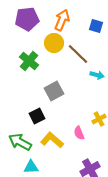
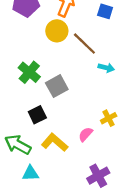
green cross: (29, 61) -> (29, 72), moved
pink semicircle: (79, 133) -> (86, 134), turned 64

